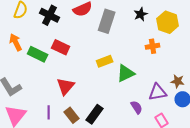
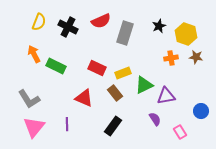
red rectangle: (61, 47) -> (97, 68), moved
brown star: (178, 81) -> (196, 57), moved
red triangle: (66, 86) -> (84, 98), turned -48
purple triangle: (158, 92) -> (166, 96), moved
brown rectangle: (72, 115) -> (115, 93), moved

